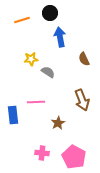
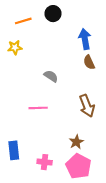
blue arrow: (60, 37) -> (85, 39), moved
yellow star: (31, 59) -> (15, 47), moved
blue rectangle: (13, 115) -> (14, 150), moved
brown star: (58, 123) -> (76, 142), moved

